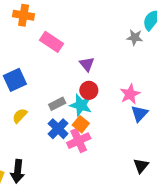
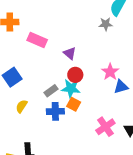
blue triangle: (140, 114) -> (121, 87), turned 42
blue cross: (58, 129) -> (55, 111), turned -36
pink cross: (79, 141) -> (105, 127), moved

